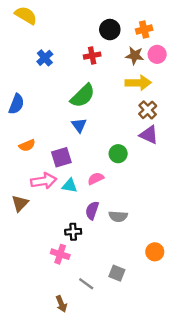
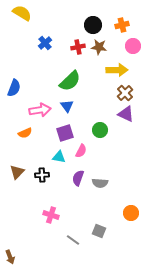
brown star: (135, 56) -> (99, 47), moved
blue cross: (45, 58) -> (45, 43), moved
orange semicircle: (27, 145) -> (25, 133), moved
purple square: (61, 157) -> (65, 133), moved
pink semicircle: (96, 179) -> (81, 151), turned 144
pink arrow: (44, 181) -> (40, 110), moved
black cross: (73, 232) -> (42, 175), moved
brown arrow: (61, 304) -> (10, 257), moved

